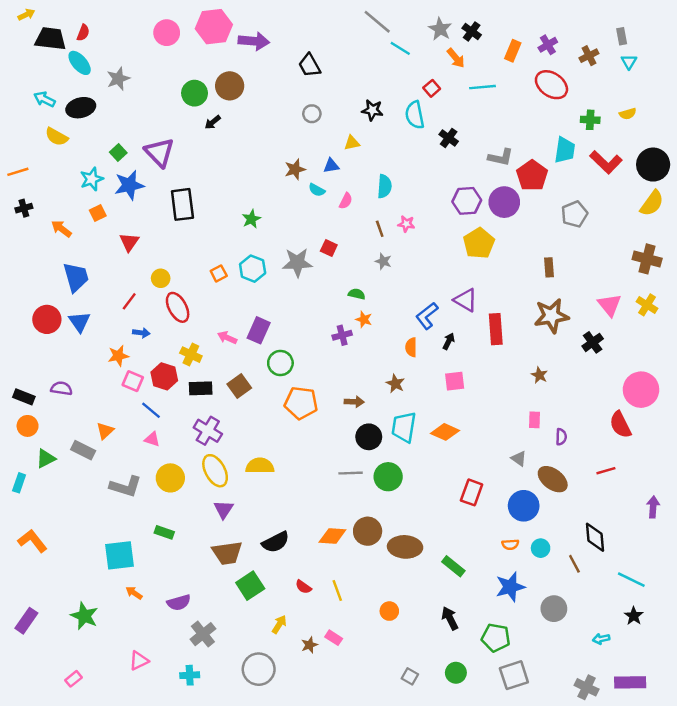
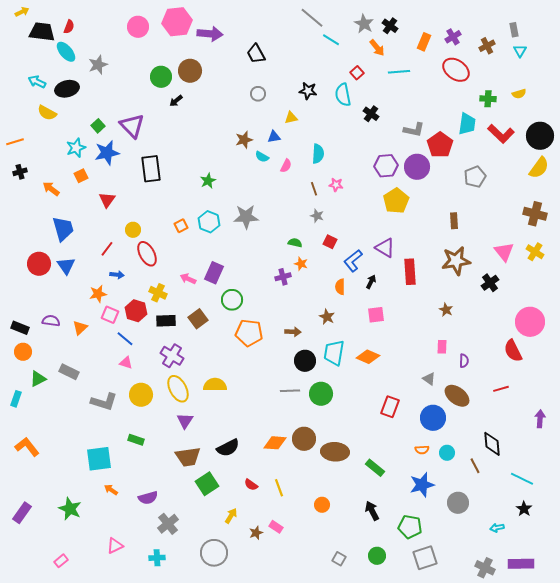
red square: (329, 248) -> (330, 242), moved
orange triangle: (105, 431) -> (80, 328), moved

